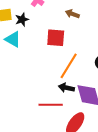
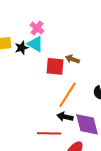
brown arrow: (72, 14) -> (72, 59), moved
cyan triangle: (13, 39) -> (35, 44), moved

